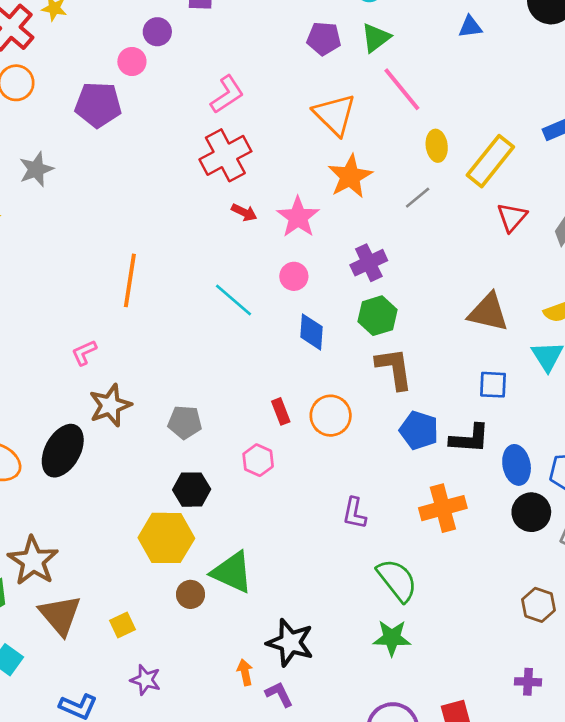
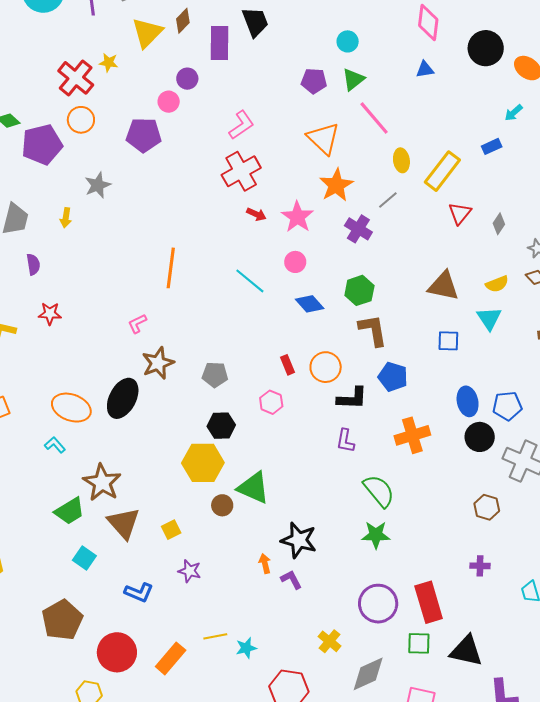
purple cross: (369, 263) -> (358, 229), moved, turned -32
blue diamond: (312, 332) -> (310, 304), turned -44
black L-shape: (470, 439) -> (352, 398), moved

